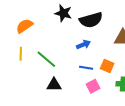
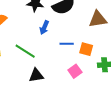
blue arrow: (83, 45) -> (44, 28), moved, turned 144
blue line: (86, 68) -> (67, 44), moved

